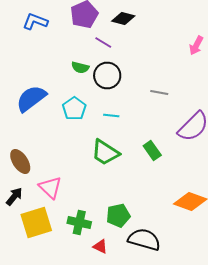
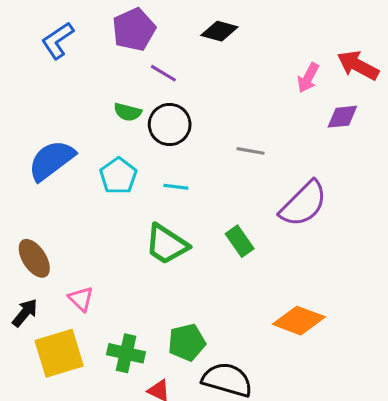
black diamond: (123, 18) -> (219, 31), moved
blue L-shape: (35, 22) -> (58, 40), turned -55
pink triangle: (50, 188) -> (81, 299), size x0.7

